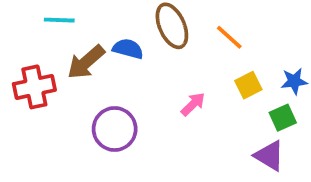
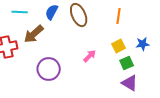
orange line: (229, 37) -> (119, 16), moved, turned 56
blue semicircle: (128, 49) -> (52, 12), moved, turned -77
green square: (283, 118) -> (127, 63), moved

